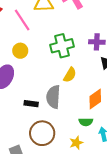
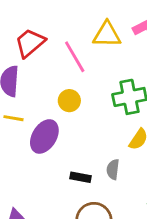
gray semicircle: (53, 97) -> (113, 169), size x0.6

